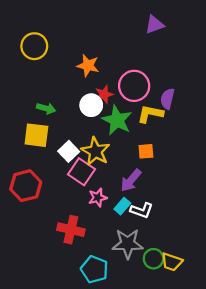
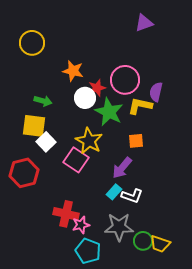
orange star: (88, 65) -> (73, 71), moved
white square: (69, 151) -> (46, 142), moved
pink star: (98, 198) -> (81, 225), moved

